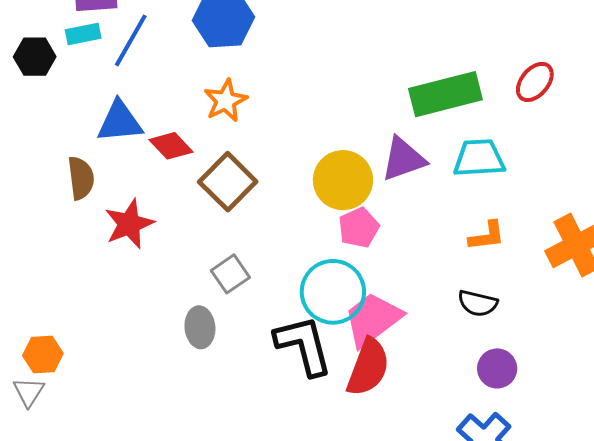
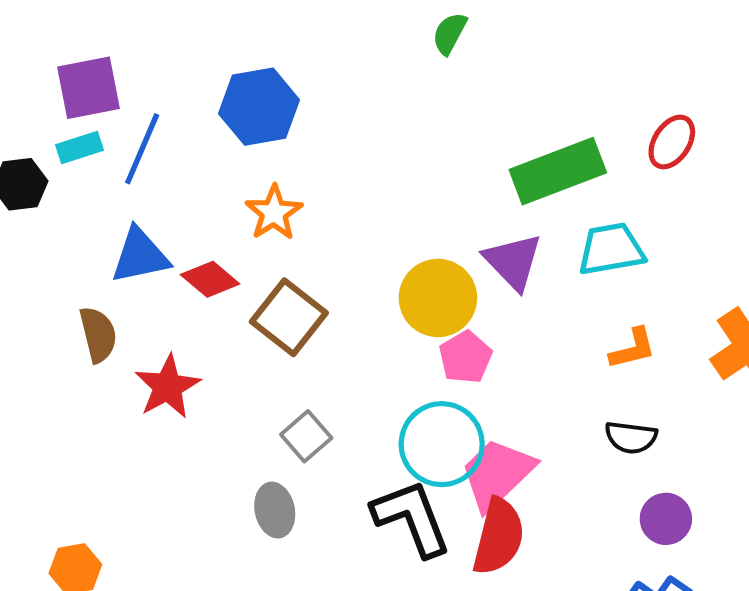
purple triangle: (403, 159) -> (513, 262), turned -48

